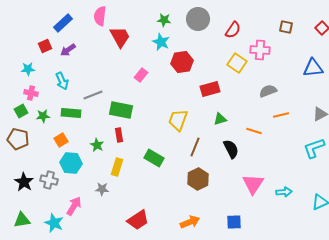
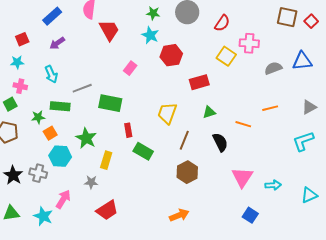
brown square: (286, 27) -> (287, 17), moved, size x1.5
red square: (45, 46) -> (22, 39), moved
gray semicircle: (268, 91) -> (273, 68), moved
green star: (43, 116) -> (38, 117), moved
red rectangle: (119, 135) -> (128, 130), moved
green star: (97, 145) -> (86, 138), size x1.5
red trapezoid: (138, 220) -> (107, 210), moved
blue square: (234, 222) -> (250, 215), moved, turned 35

